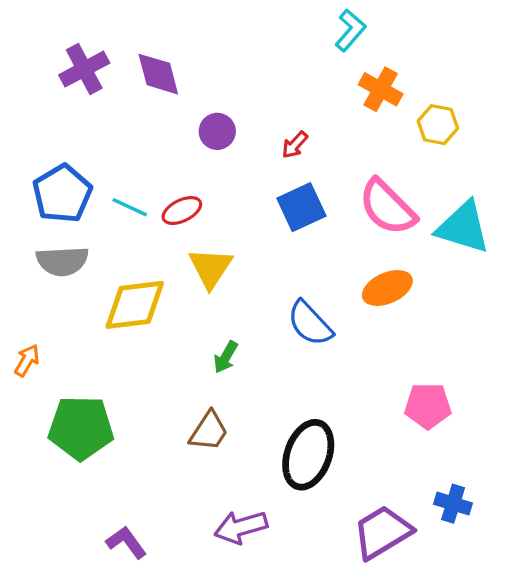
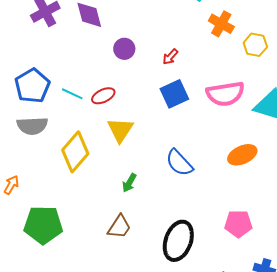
pink semicircle: (387, 207) -> (225, 94), turned -54
orange ellipse: (387, 288) -> (242, 155), moved
yellow diamond: (135, 305) -> (75, 152), turned -42
pink pentagon: (428, 406) -> (238, 224), moved

